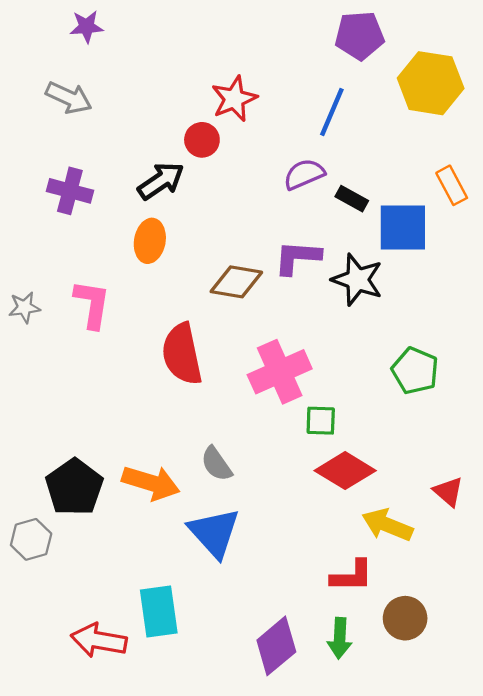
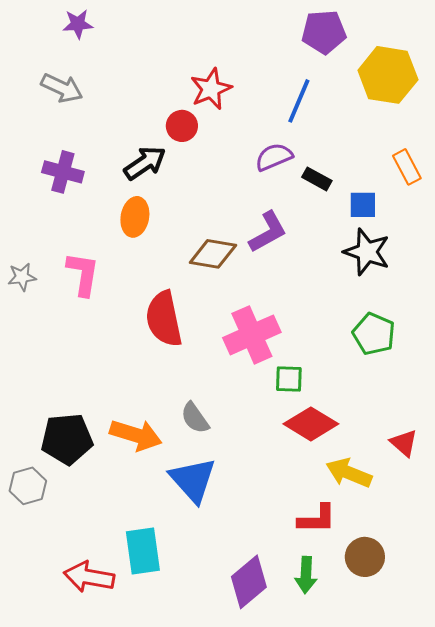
blue square: (403, 228) -> (363, 205), size x0.6
purple L-shape: (297, 257) -> (268, 232), turned 147
black star: (357, 280) -> (367, 252), moved
black pentagon: (74, 487) -> (67, 439), turned 30

